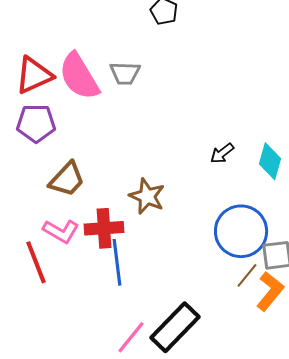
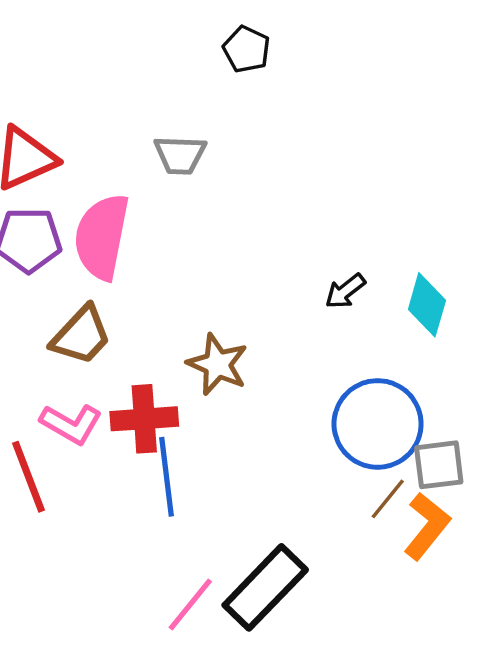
pink semicircle: (79, 76) -> (102, 237), moved, turned 42

